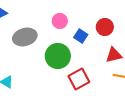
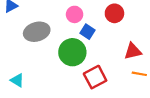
red circle: (105, 27) -> (114, 13), moved
blue square: (81, 36) -> (87, 32), moved

